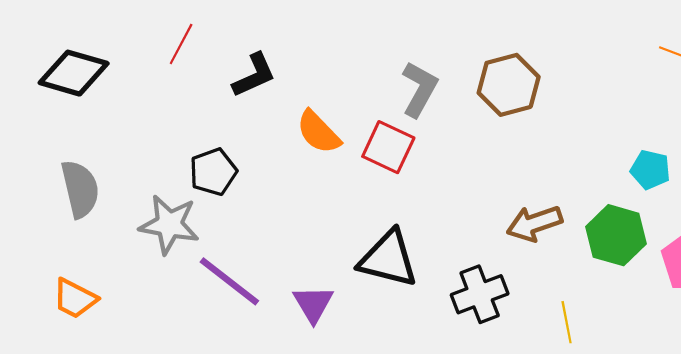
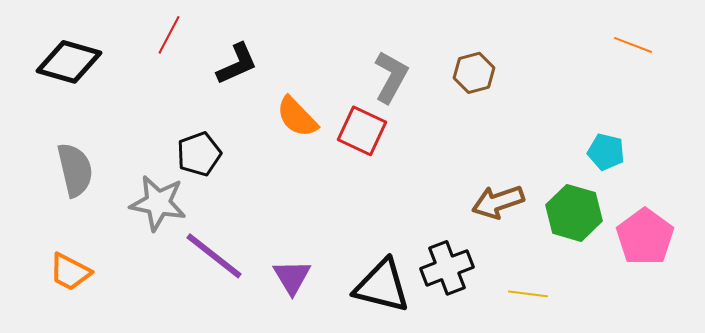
brown hexagon: (509, 85) -> (474, 73), size x0.7
black triangle: (388, 259) -> (382, 286), moved
yellow line: (567, 322) -> (528, 294), turned -72

